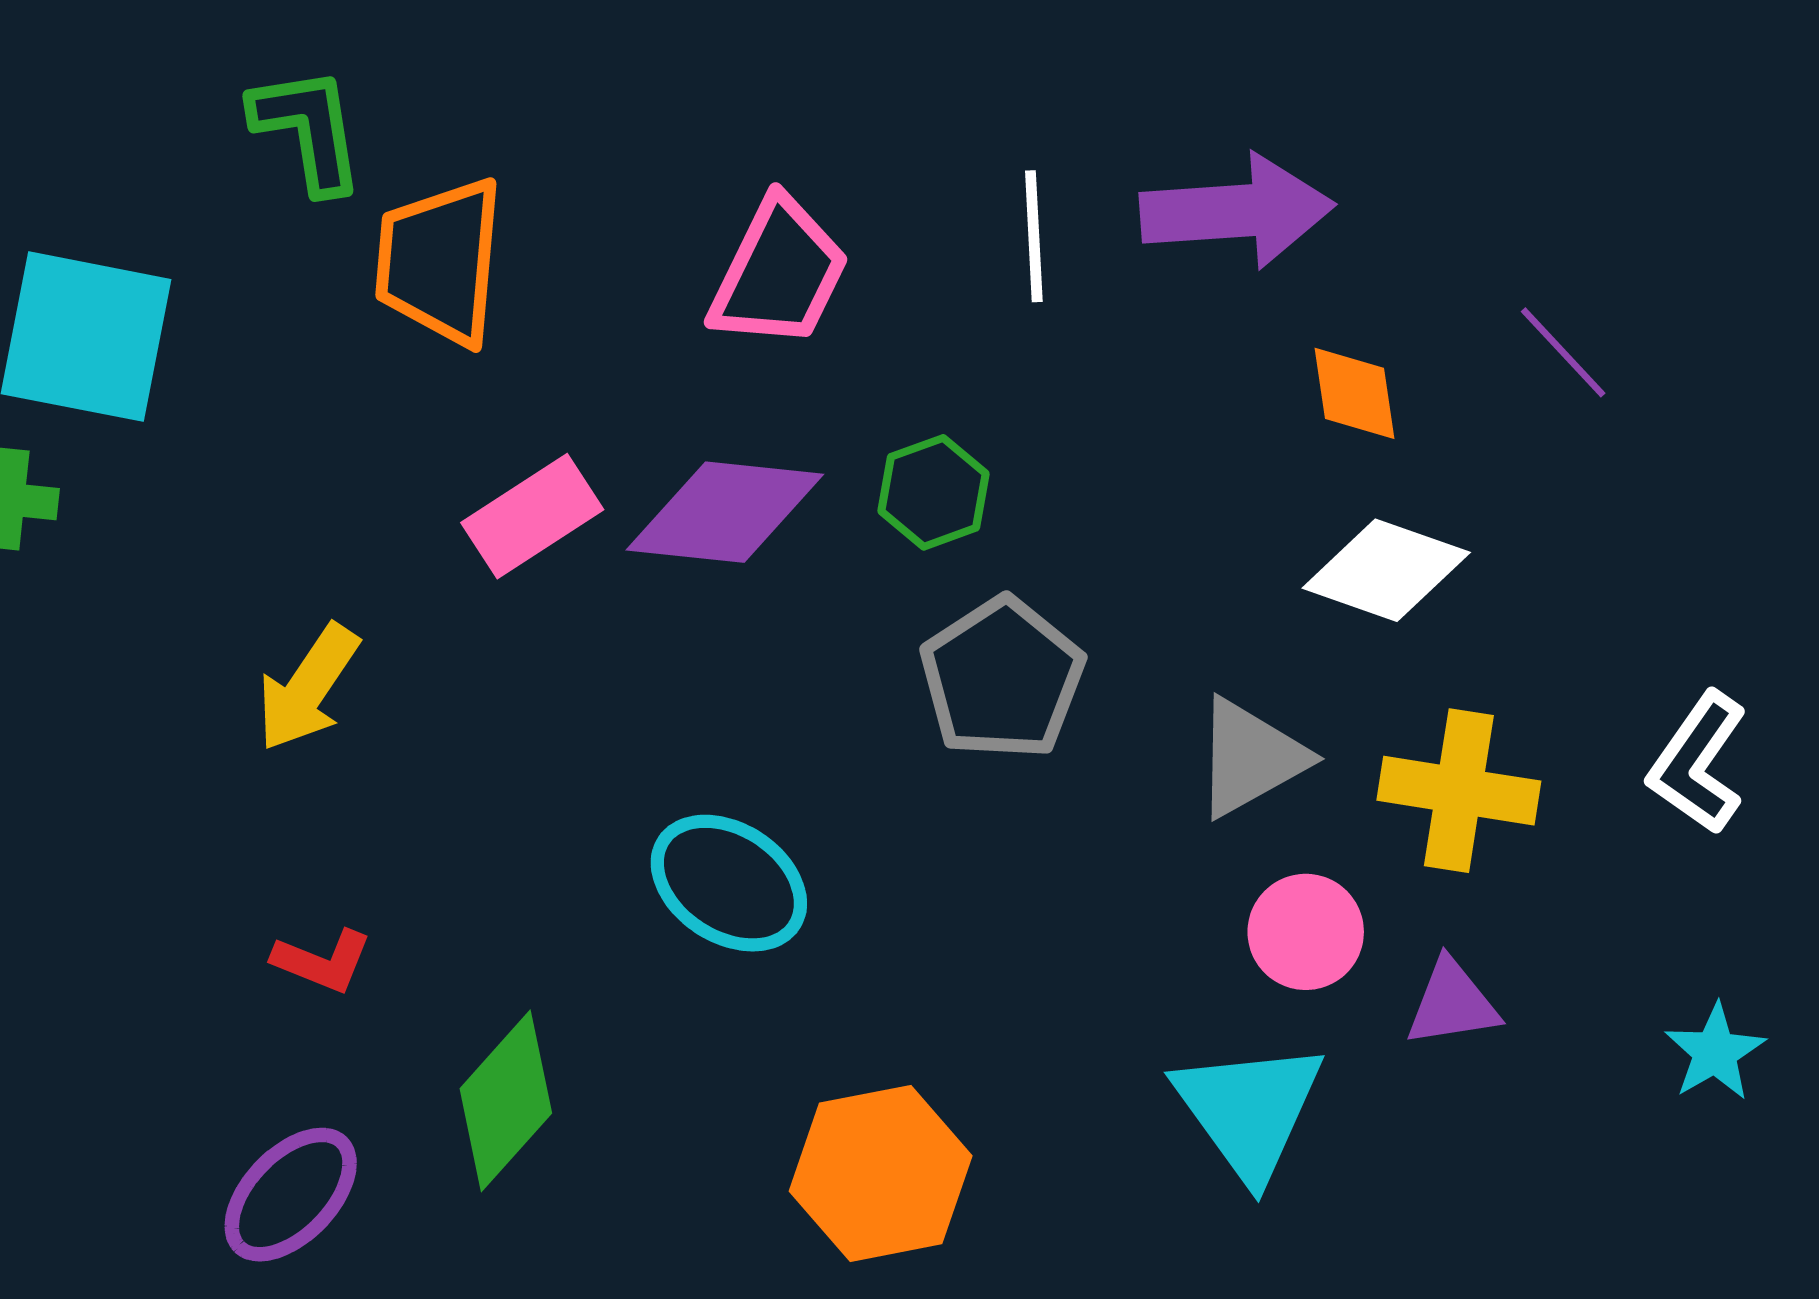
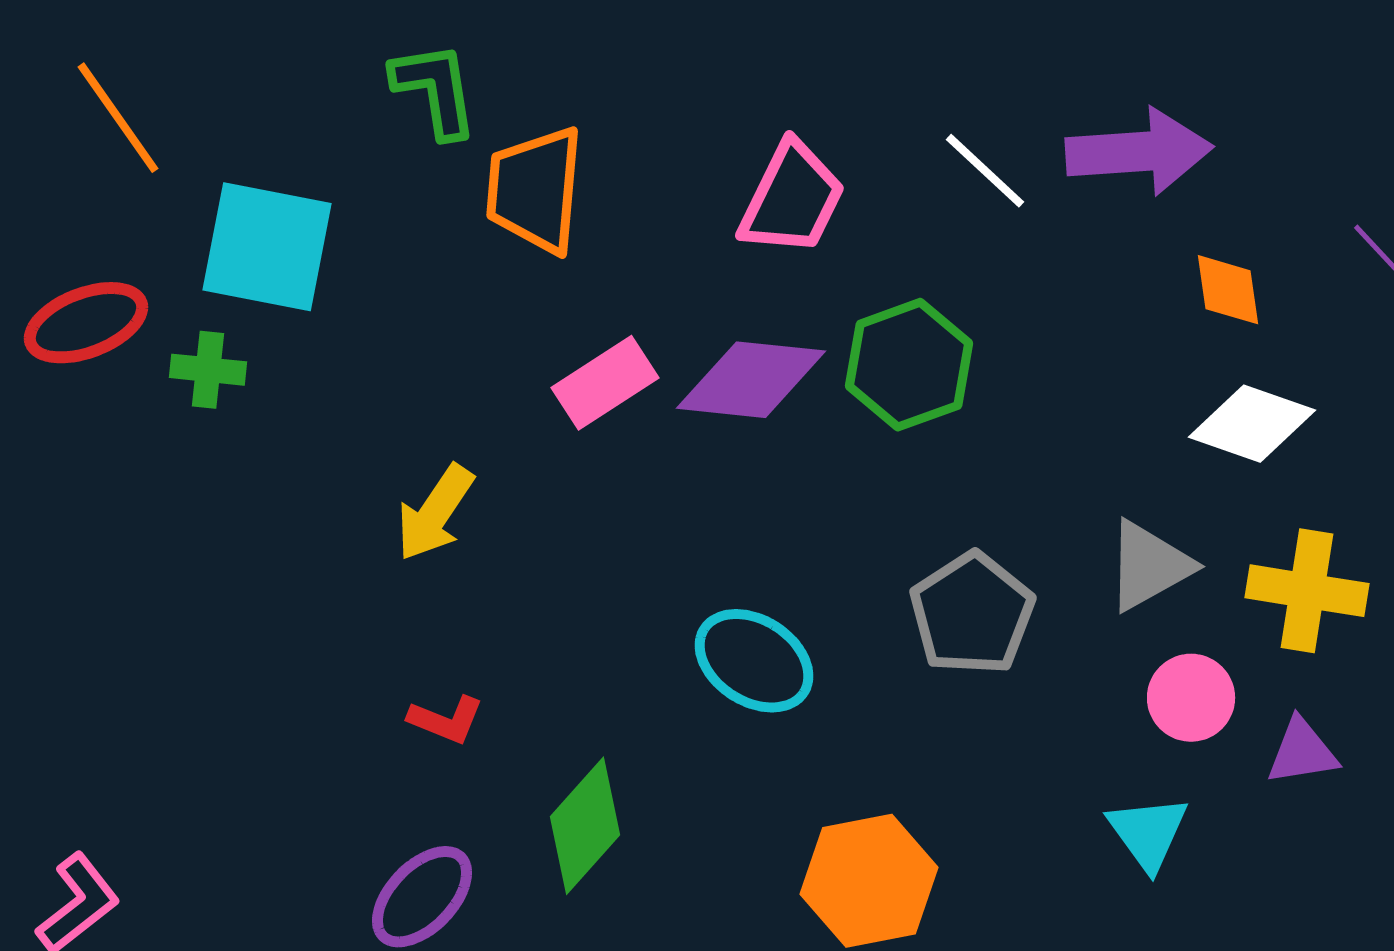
white line: (1034, 236) -> (985, 171), turned -44
green hexagon: (933, 492) -> (909, 365), size x1.5
gray pentagon: (1002, 678) -> (972, 614), moved
cyan triangle: (1249, 1110) -> (1148, 833), size x0.7

